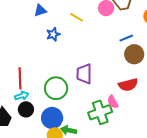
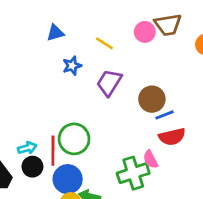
blue line: (126, 38) -> (165, 115), moved
brown circle: (134, 54) -> (152, 99), moved
purple trapezoid: (84, 74) -> (109, 83), moved, turned 30
red line: (20, 78) -> (53, 151), moved

